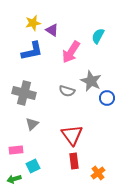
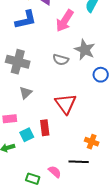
blue circle: (107, 98) -> (101, 75), moved
red rectangle: (74, 161) -> (45, 128), moved
orange cross: (98, 173) -> (92, 142), turned -32

